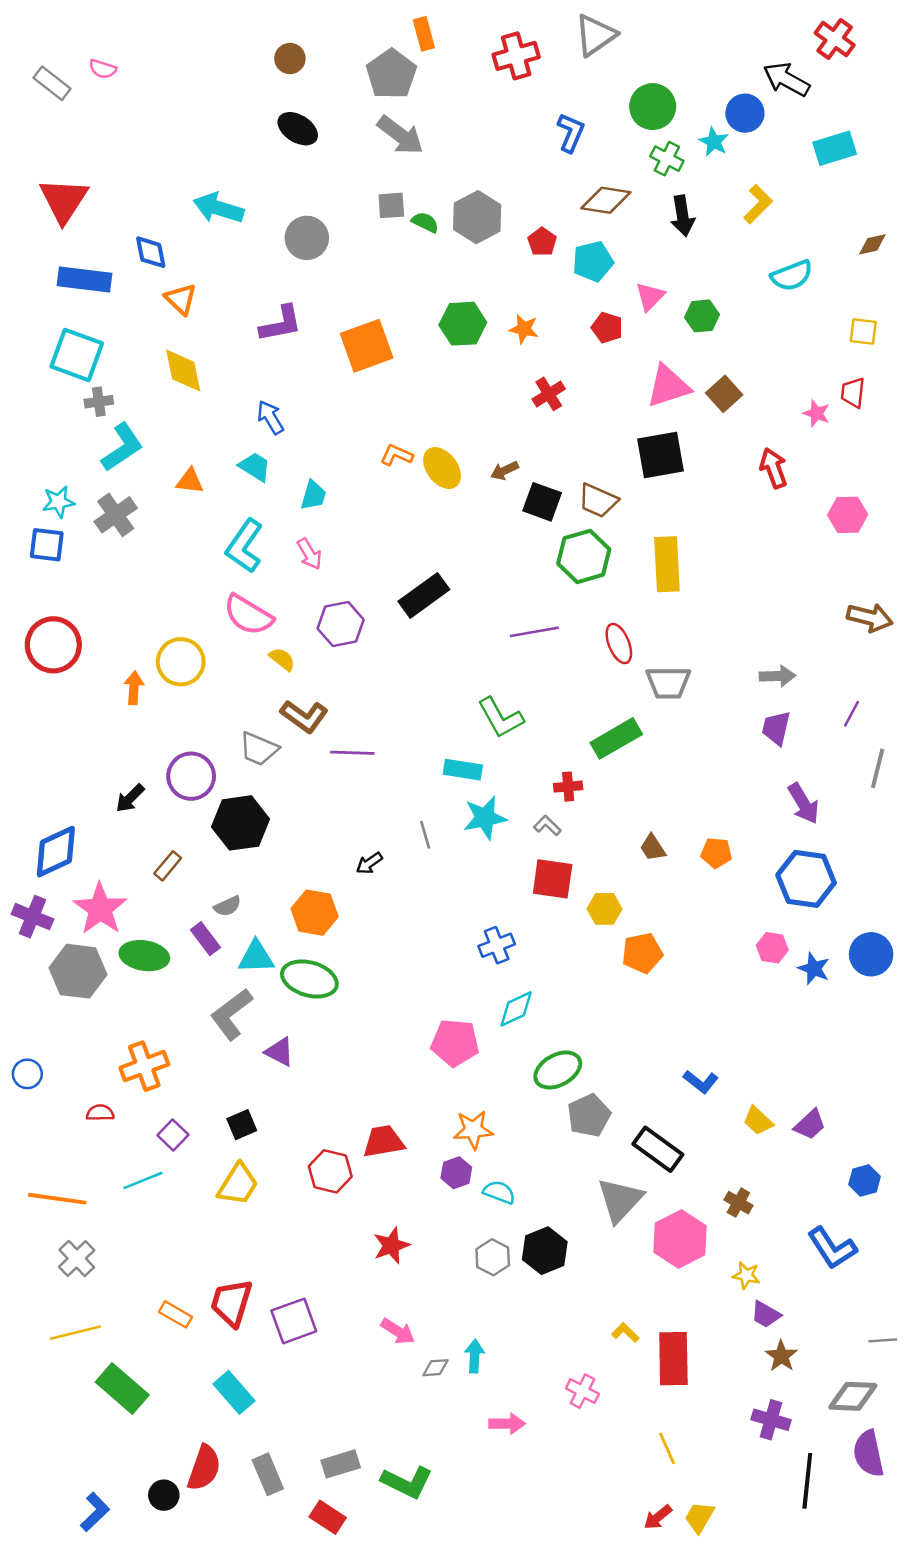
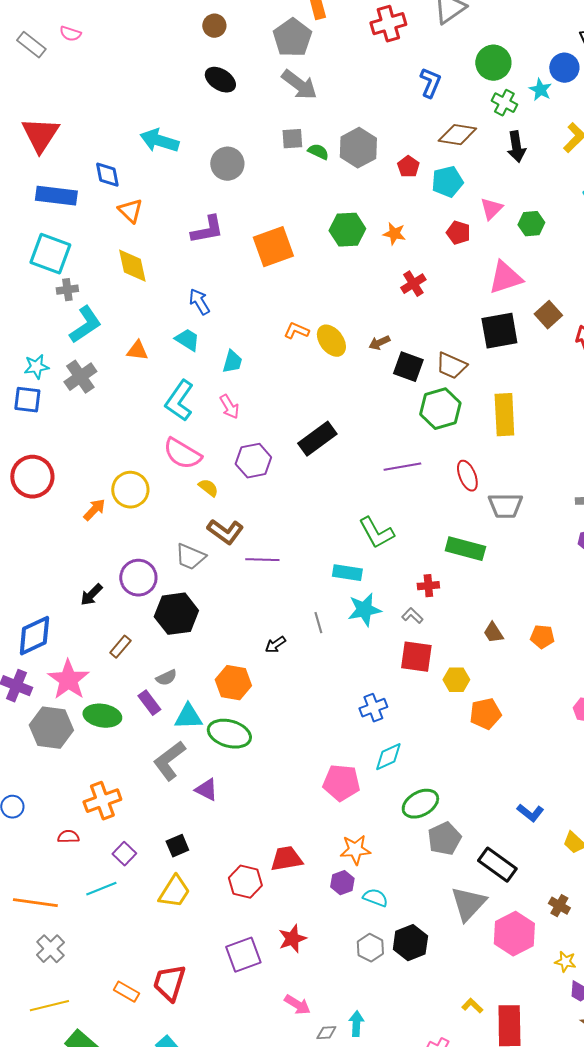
brown square: (724, 394) -> (548, 315), moved
orange arrow: (134, 688) -> (94, 510), turned 40
green rectangle: (616, 738) -> (465, 549), turned 45
purple square: (294, 1321) -> (243, 955), moved

